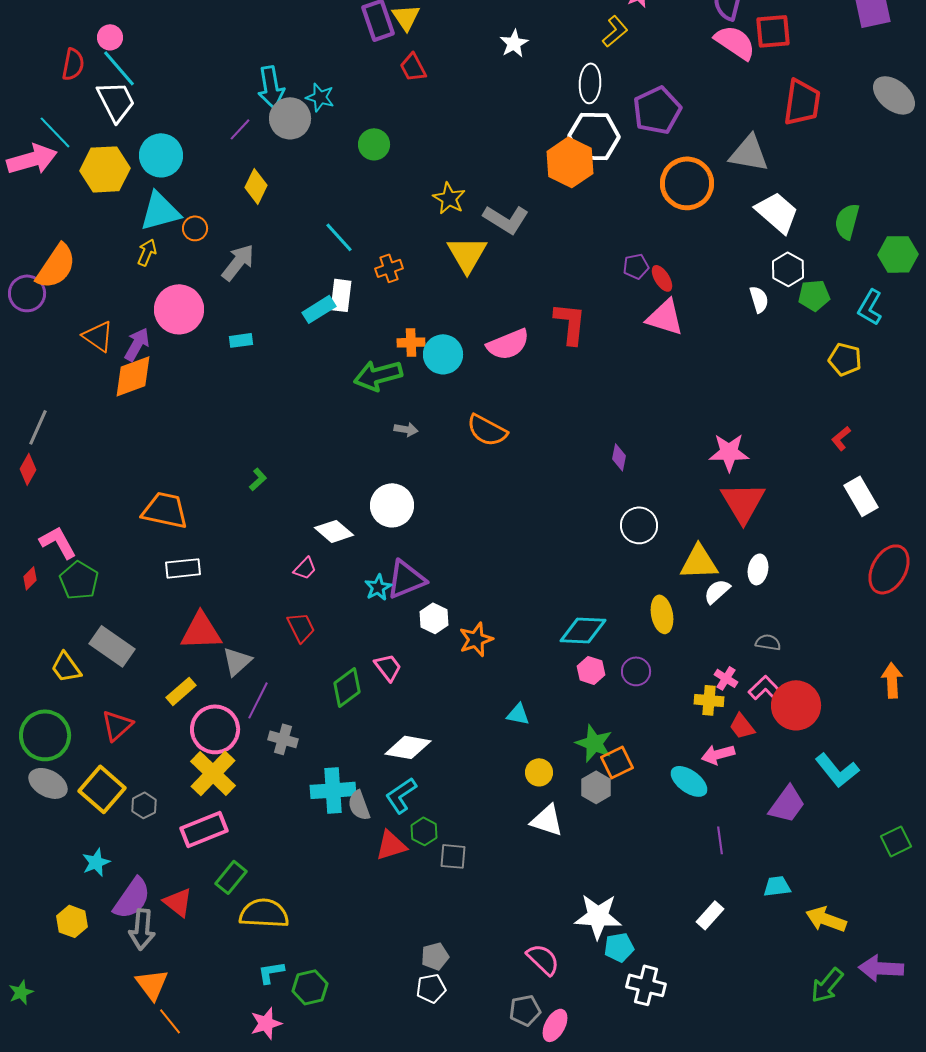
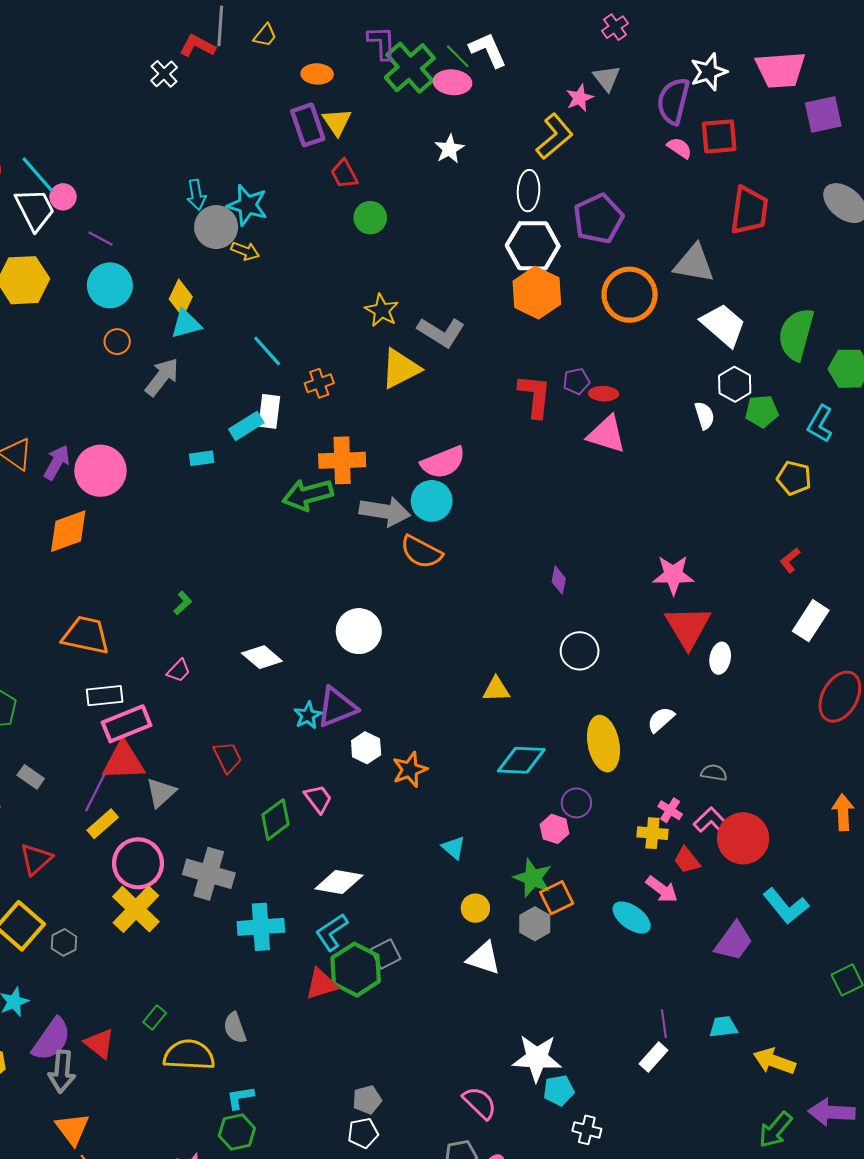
yellow L-shape: (615, 31) -> (555, 136), size x1.4
pink circle: (110, 37) -> (63, 197), moved
pink semicircle: (735, 42) -> (680, 148), size x0.6
cyan arrow: (271, 87) -> (196, 195), size x0.7
cyan star: (320, 97) -> (247, 205), size x1.4
purple line: (240, 129) -> (101, 238), moved, turned 75
green circle: (374, 144) -> (370, 218), moved
cyan circle: (161, 155) -> (110, 285), moved
orange hexagon: (570, 162) -> (537, 293), moved
cyan triangle: (160, 211) -> (186, 324), moved, size x0.7
green semicircle: (847, 221) -> (796, 334), size x1.4
yellow arrow: (147, 252) -> (245, 251), moved, turned 88
yellow triangle: (467, 254) -> (400, 369), turned 33
red ellipse: (662, 278) -> (603, 394), turned -56
pink circle: (179, 309) -> (101, 471), moved
red L-shape: (570, 323) -> (535, 396), moved
cyan rectangle: (241, 340) -> (202, 458), moved
orange cross: (411, 342) -> (342, 460), size x1.6
cyan circle: (443, 354) -> (432, 501), moved
orange diamond: (133, 376) -> (68, 531), moved
gray arrow: (406, 429) -> (385, 511), moved, size x2.0
white rectangle: (861, 496) -> (811, 621), turned 63
white circle: (392, 505) -> (359, 631), moved
yellow triangle: (699, 562) -> (496, 689), moved, size x0.7
pink trapezoid: (305, 568) -> (179, 671), moved
white ellipse: (758, 569) -> (720, 658), moved
yellow ellipse: (662, 614) -> (603, 744), size x1.4
gray rectangle: (112, 646) -> (31, 777), size x0.6
pink hexagon: (591, 670) -> (555, 829), moved
purple line: (258, 700) -> (95, 793), moved
cyan triangle: (518, 714) -> (454, 848), turned 30
gray cross: (283, 739) -> (209, 874), size x1.6
pink arrow: (718, 754) -> (662, 889), turned -128
gray semicircle: (359, 805) -> (235, 1028), moved
pink rectangle: (204, 829) -> (127, 724), moved
green hexagon: (424, 831) -> (356, 970), size x1.8
purple line: (720, 840) -> (664, 1024), moved
gray square: (453, 856) -> (386, 954), moved, turned -32
green rectangle: (231, 877) -> (155, 1017), size x0.7
cyan L-shape: (271, 972) -> (240, 1098), moved
white cross: (646, 985) -> (587, 1130), size x0.7

